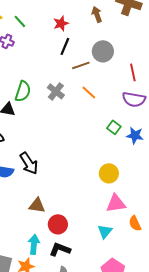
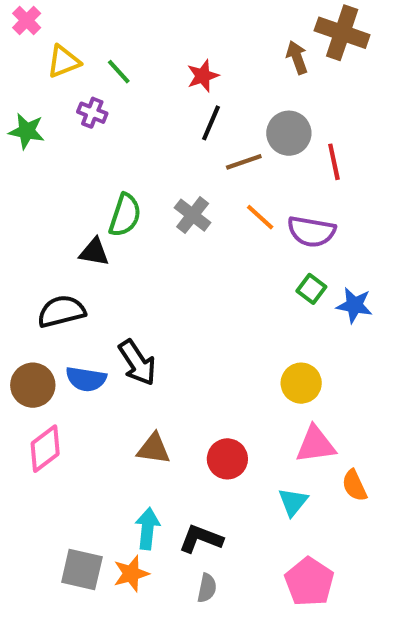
brown arrow: (97, 14) -> (297, 57), moved
red line: (133, 72) -> (334, 162), moved
purple semicircle: (134, 99) -> (311, 231), moved
red circle: (58, 224) -> (227, 459), moved

